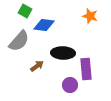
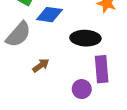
black ellipse: (63, 53) -> (85, 38), moved

